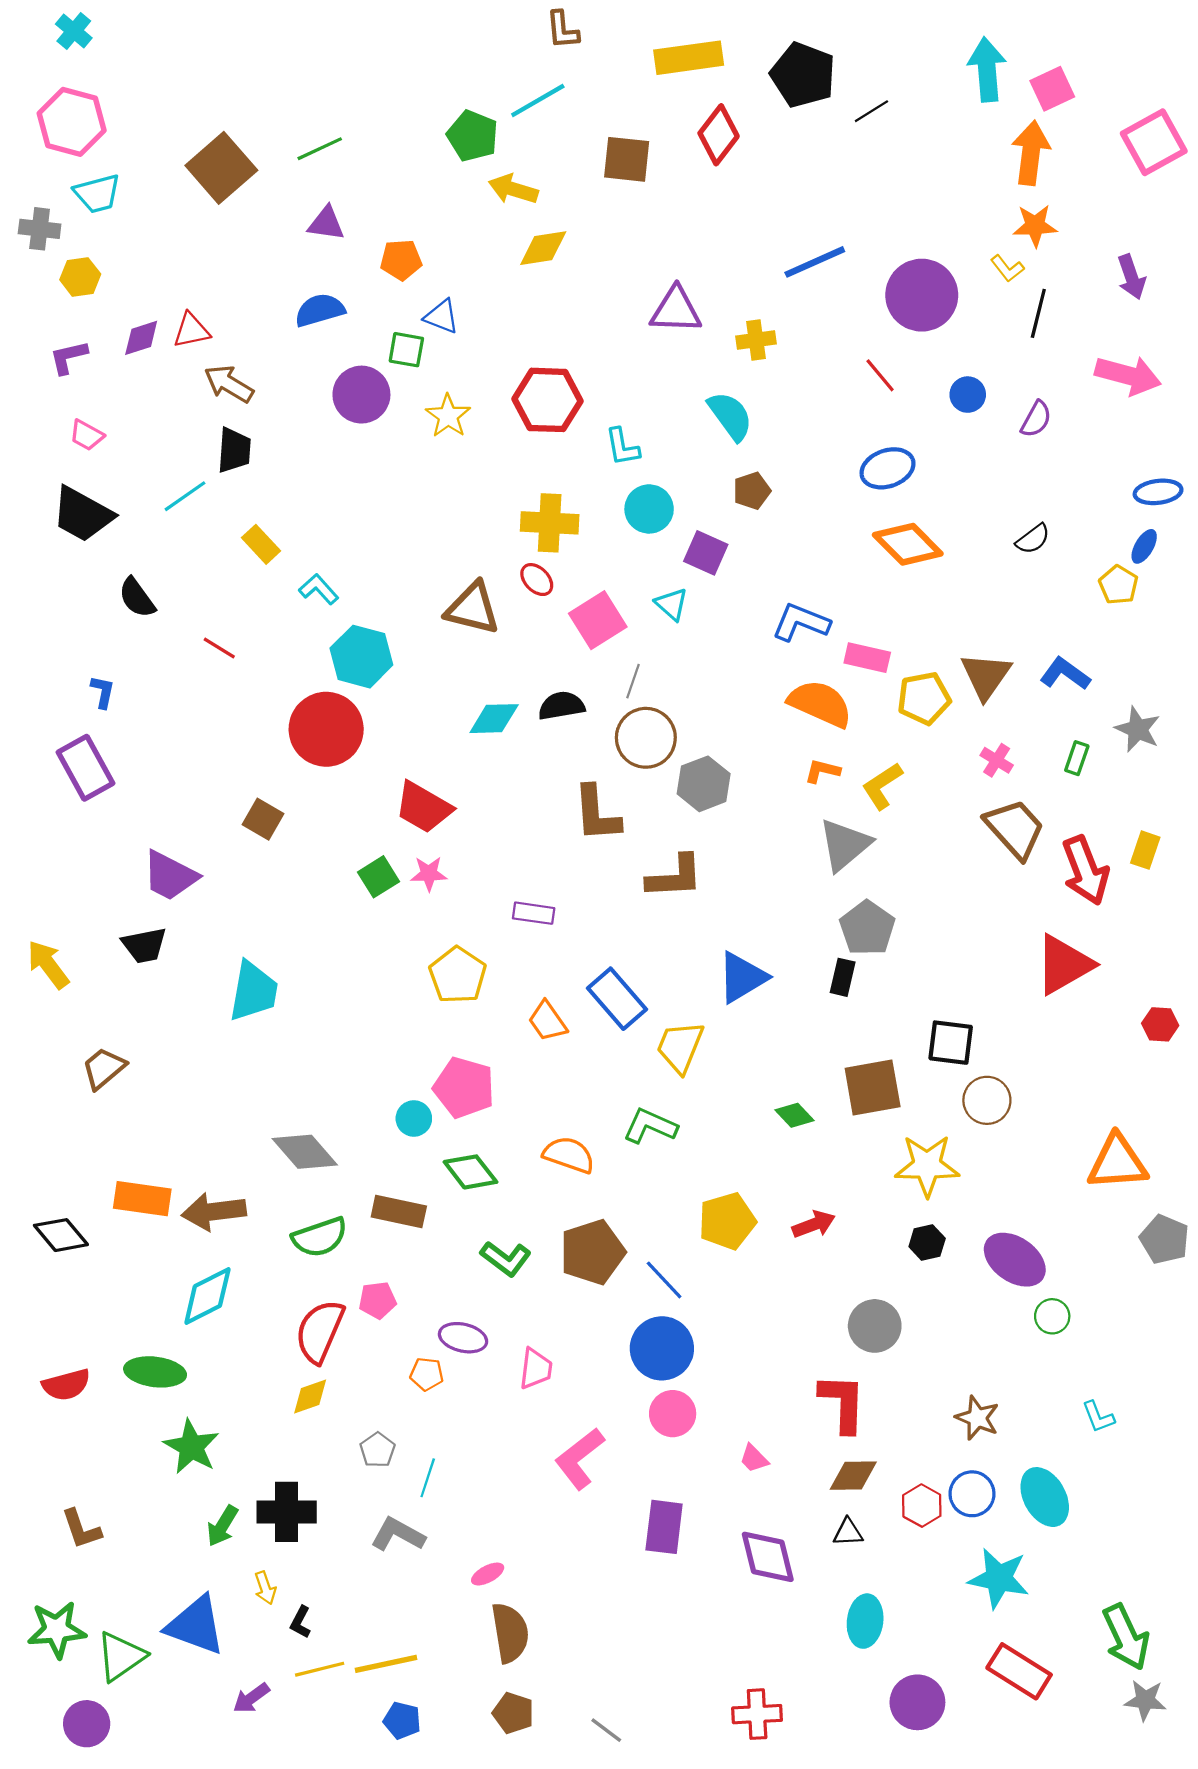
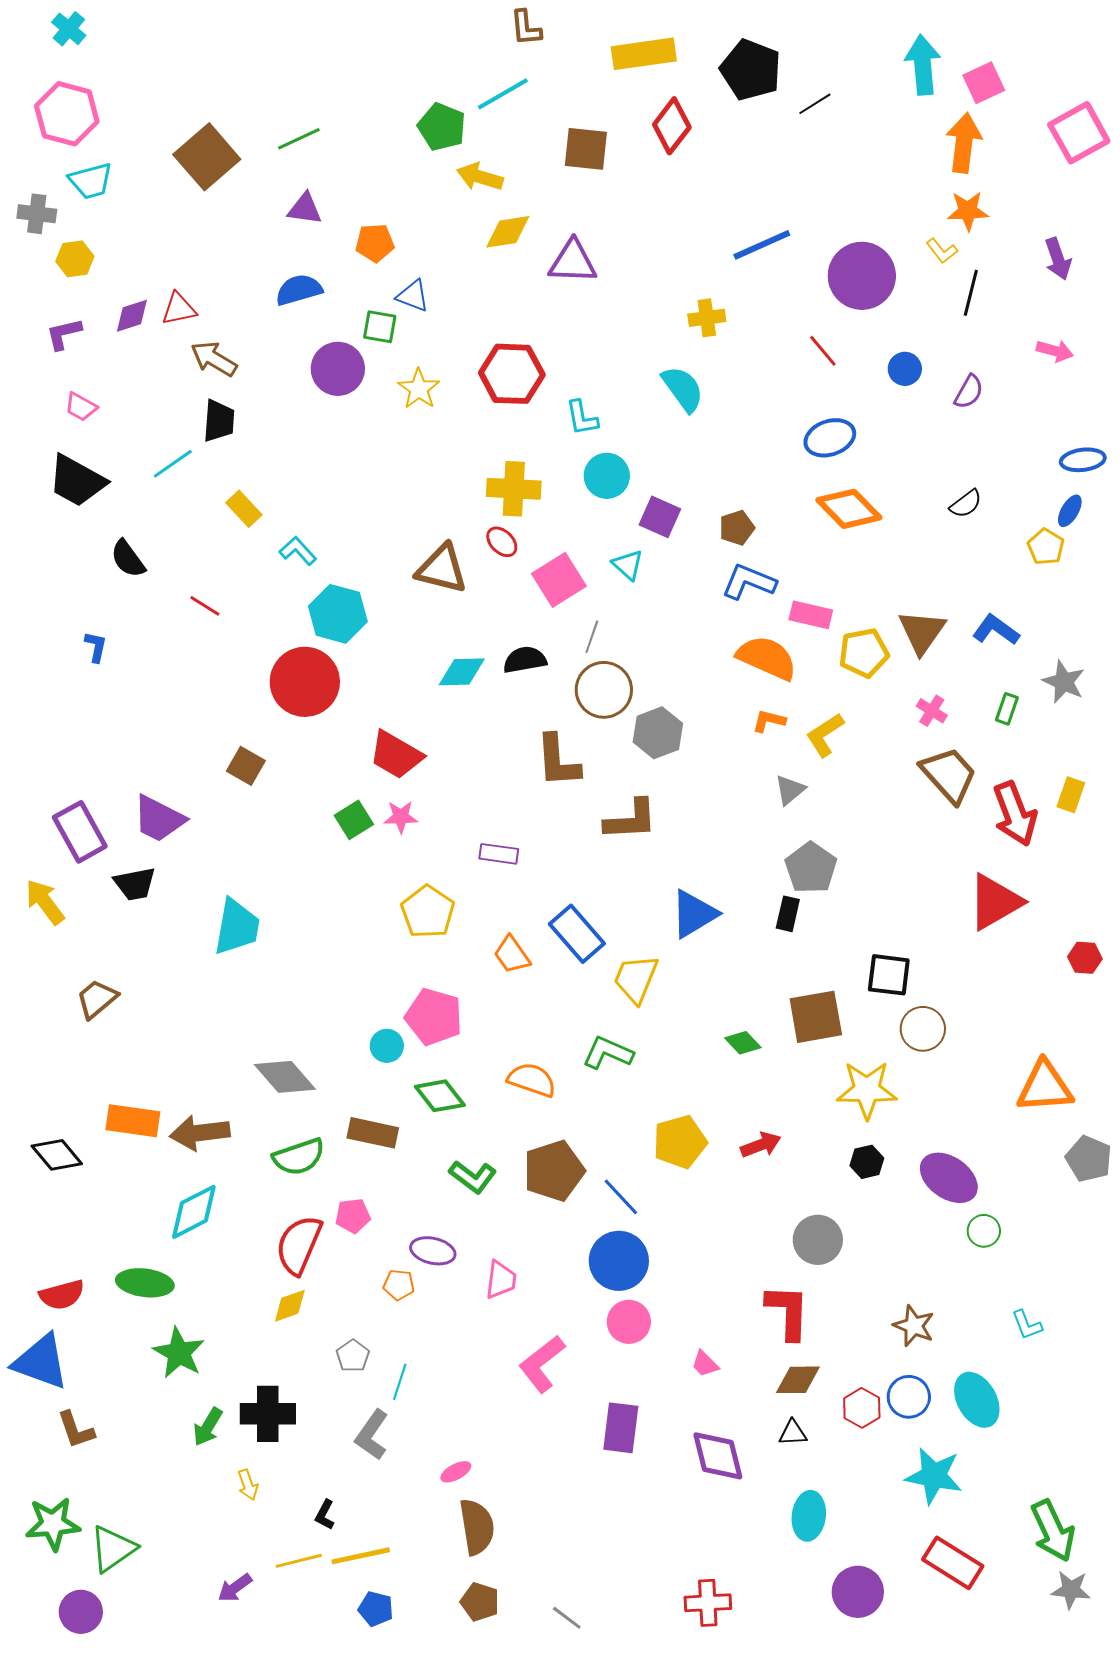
purple triangle: (676, 310) -> (573, 262), moved
pink arrow: (1128, 375) -> (1055, 351), size x0.6
brown pentagon: (752, 491) -> (737, 528), moved
purple rectangle: (86, 768) -> (80, 832), moved
gray triangle: (845, 845) -> (790, 790), size x0.6
gray L-shape: (398, 1534) -> (372, 1435), turned -84
black L-shape: (300, 1622) -> (325, 1515), moved
blue triangle: (196, 1625) -> (41, 1362), moved

